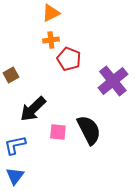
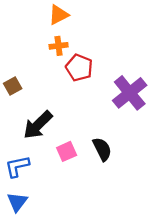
black semicircle: (89, 130) -> (102, 149), size x0.7
pink square: (58, 132) -> (67, 151), turned -30

